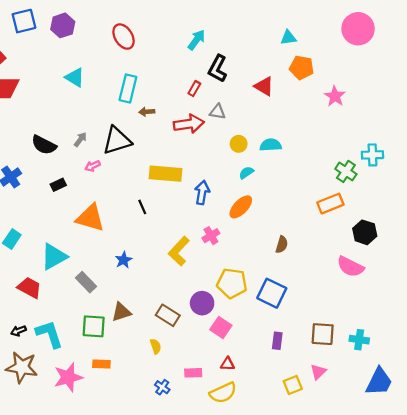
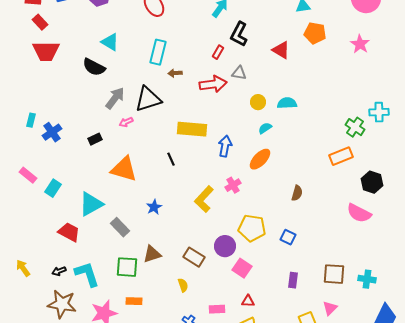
pink star: (335, 96) -> (360, 44), moved
gray arrow: (80, 139) -> (115, 98), size x1.6
black semicircle: (44, 145) -> (94, 67), moved
blue square: (272, 293) -> (288, 237), size x0.6

